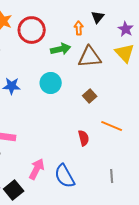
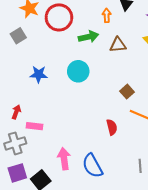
brown triangle: (90, 57) -> (118, 45), size x0.7
brown square: (90, 96) -> (127, 92), moved
pink arrow: (37, 169) -> (64, 159), turned -35

